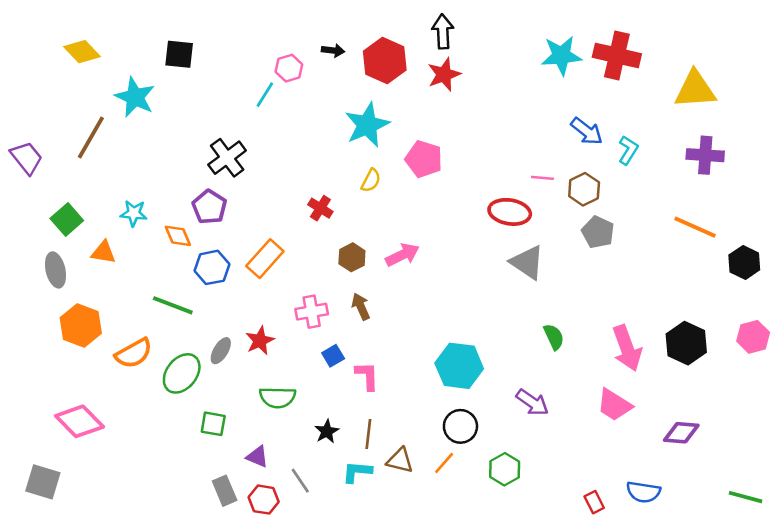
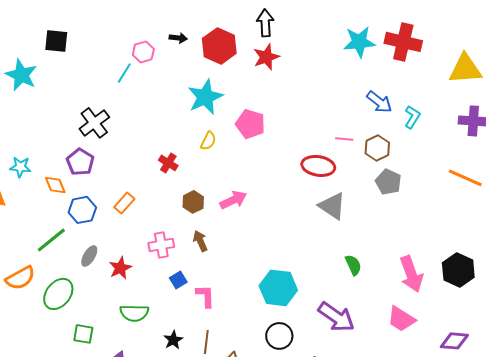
orange rectangle: (265, 259) -> (124, 203), size x0.7
green line: (173, 305) -> (51, 240), turned -60
gray ellipse: (221, 351) -> (89, 256), moved
purple arrow: (532, 402) -> (336, 317), size x1.4

